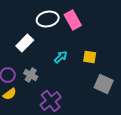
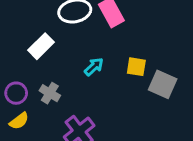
gray square: (104, 84) -> (163, 84), moved

